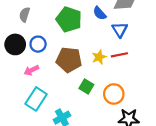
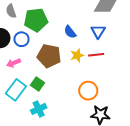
blue semicircle: (100, 13) -> (70, 32), moved
gray semicircle: (25, 15) -> (11, 11), turned -40
green pentagon: (69, 19) -> (36, 20), moved, turned -30
green square: (86, 86) -> (37, 84), moved

